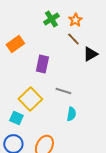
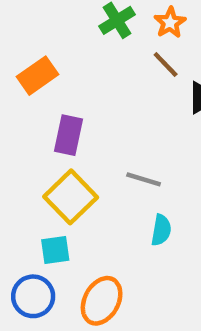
purple rectangle: (42, 64) -> (68, 135), moved
cyan square: (16, 118) -> (55, 250), moved, turned -32

